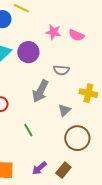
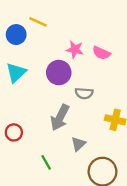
purple circle: (28, 52) -> (59, 73), moved
gray triangle: (64, 110) -> (78, 144), moved

